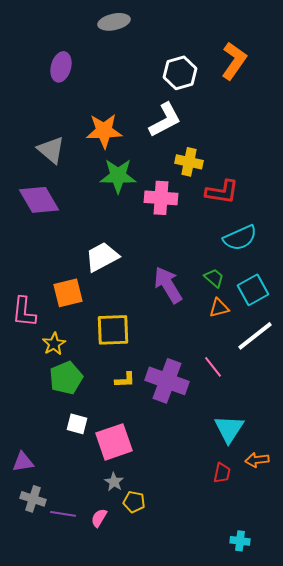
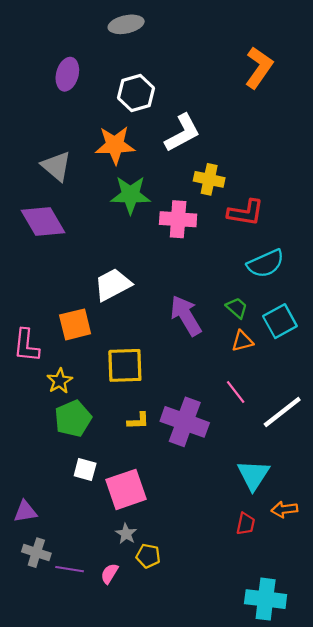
white hexagon: (180, 73) -> (136, 93), moved
white line: (255, 336) -> (282, 412), moved
pink line: (213, 367) -> (236, 392), moved
cyan cross: (240, 541) -> (266, 599), size x1.8

